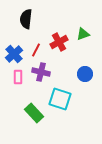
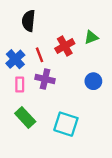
red line: (36, 50) -> (40, 55), turned -48
cyan square: (60, 99) -> (66, 124), moved
green rectangle: (34, 113) -> (25, 117), moved

